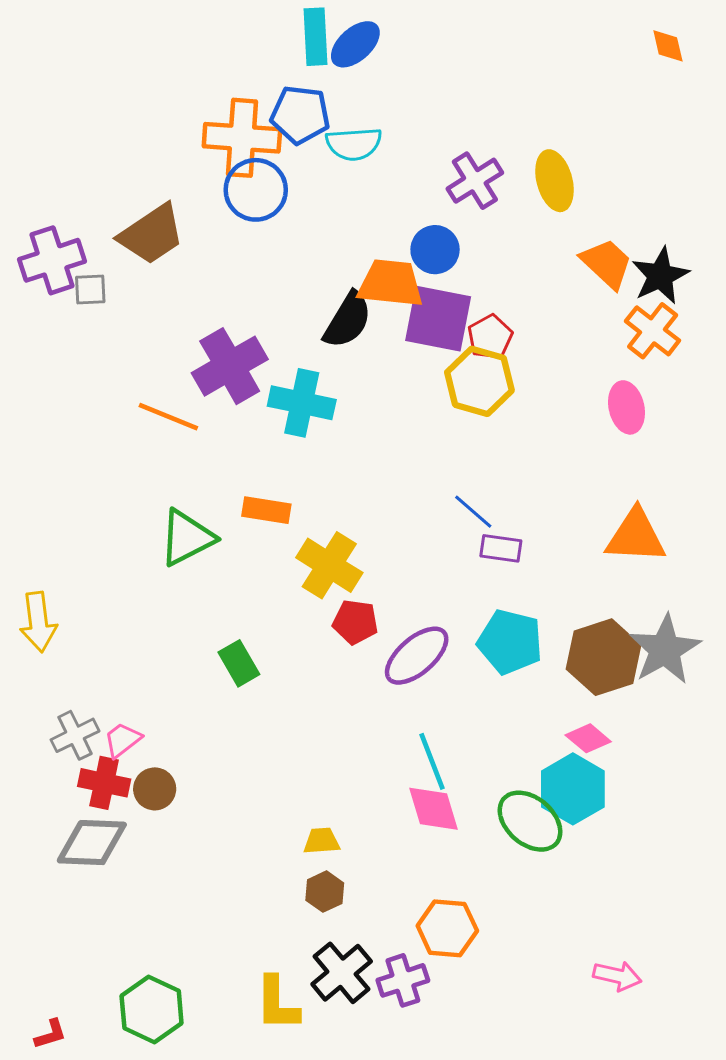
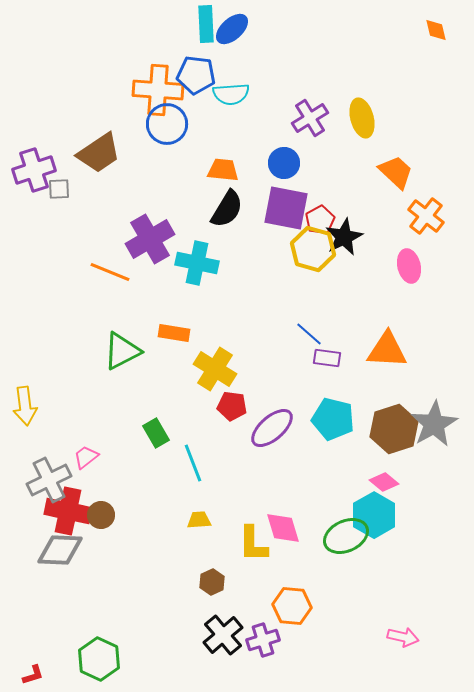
black star: (660, 276) -> (344, 237), moved
orange trapezoid: (391, 283) -> (223, 170), moved, size x0.7
orange triangle: (636, 536) -> (387, 350), moved
gray cross: (75, 735) -> (49, 480), size x1.4
pink trapezoid: (122, 740) -> (86, 457), moved
cyan line: (432, 761) -> (193, 463), moved
red cross: (104, 783) -> (68, 511), size x1.4
green ellipse: (530, 821) -> (346, 536), turned -66
yellow trapezoid: (322, 841) -> (199, 520), moved
yellow L-shape: (277, 1003) -> (253, 544), moved

